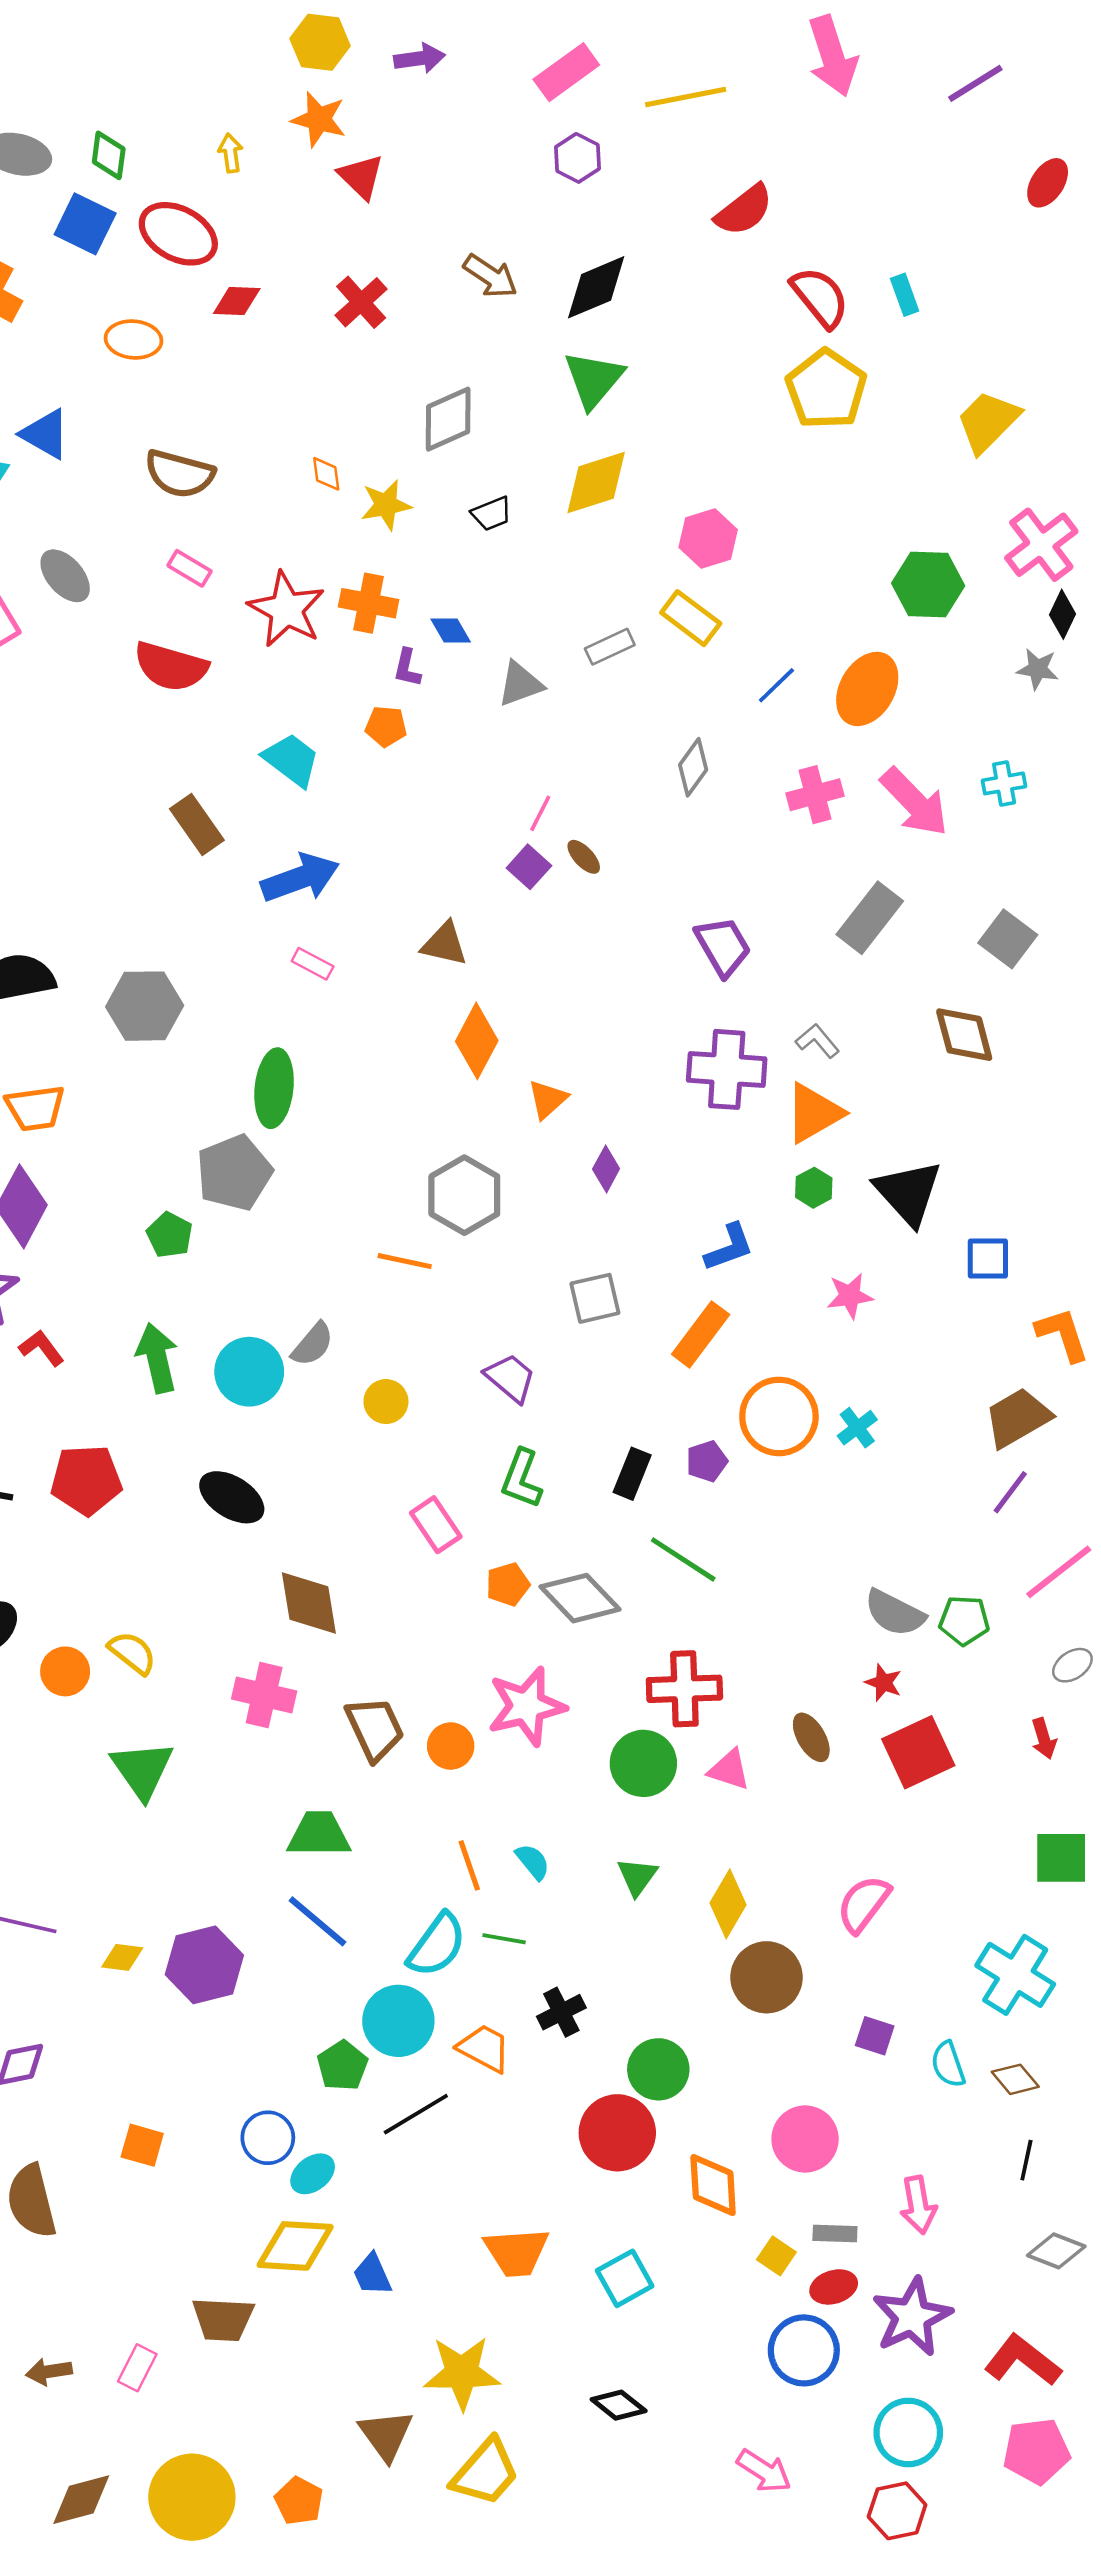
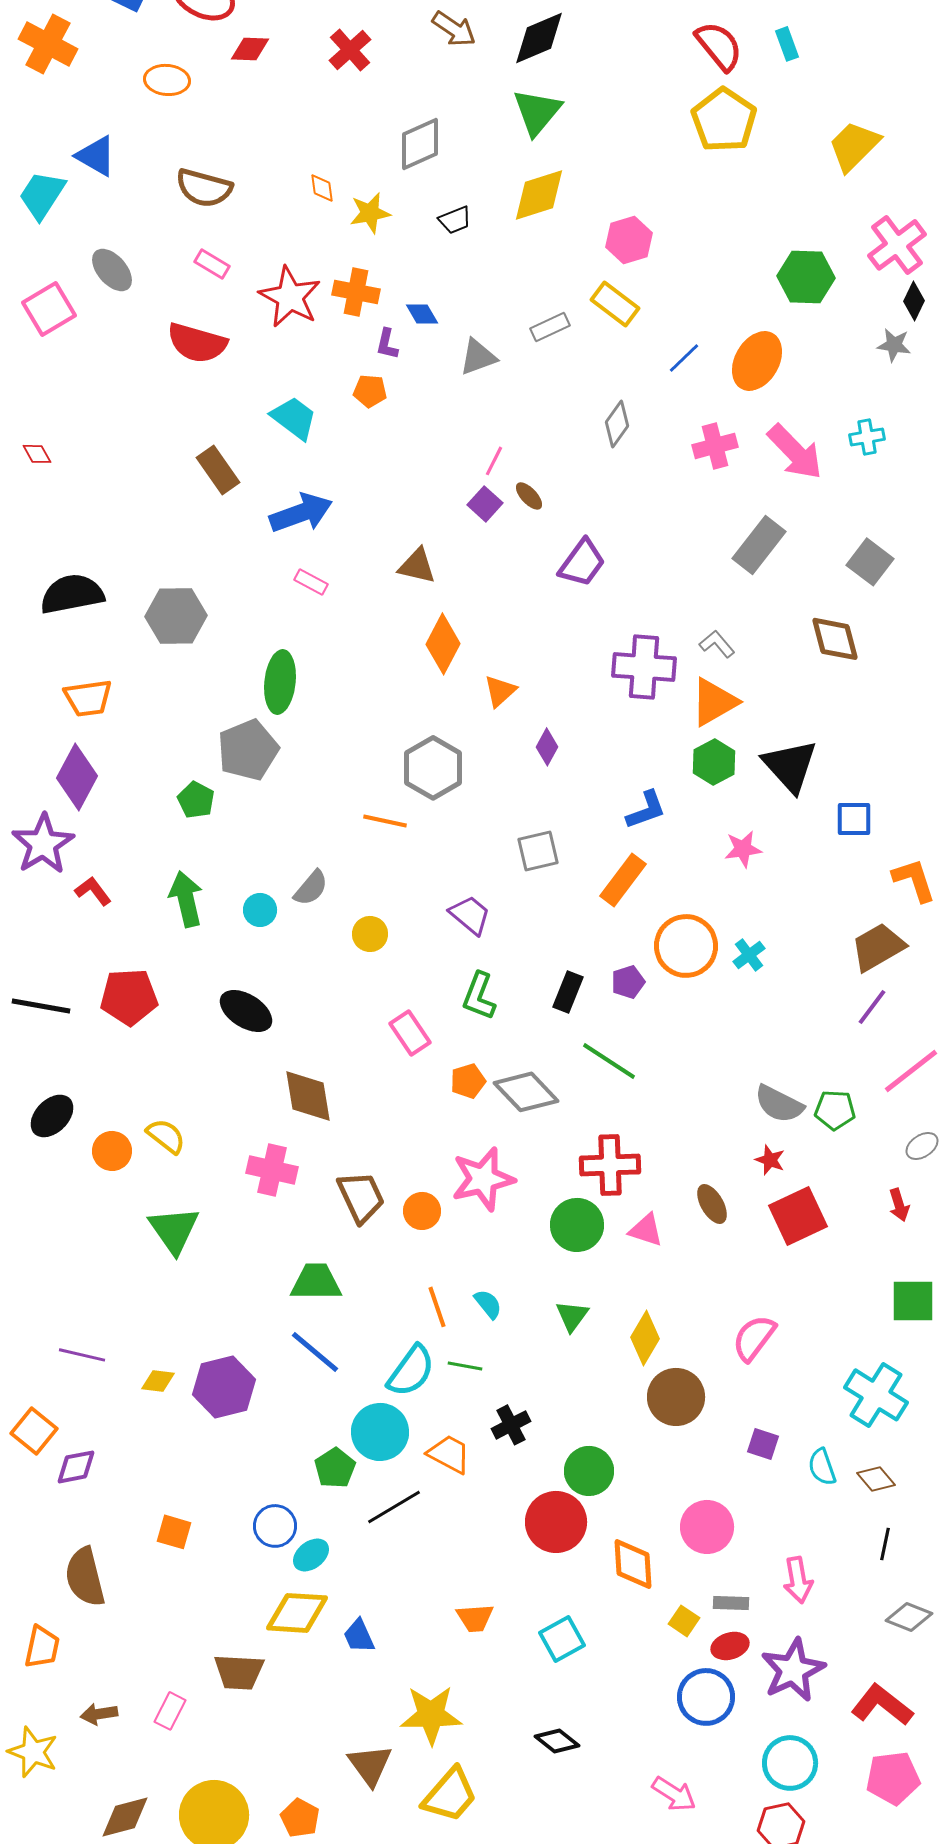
purple trapezoid: (723, 946) -> (582, 563), moved, turned 66
green hexagon: (814, 1188) -> (714, 762), size x1.4
cyan circle: (249, 1372) -> (260, 910), size x0.6
orange trapezoid: (517, 2252) -> (475, 1618), size x0.7

